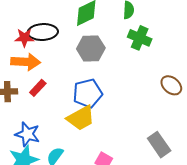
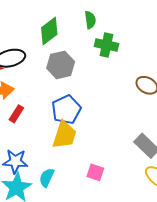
yellow trapezoid: (81, 118) -> (64, 135), turned -32

